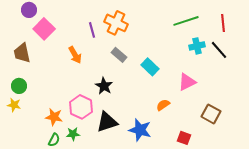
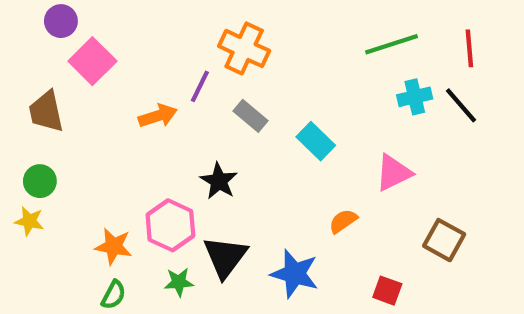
purple line: (92, 30) -> (200, 86), moved, turned 42
orange arrow: (75, 55) -> (158, 116), turned -78
black triangle: (107, 122) -> (225, 257), turned -35
green star: (73, 134) -> (179, 282), moved

